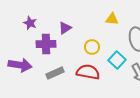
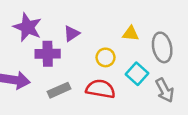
yellow triangle: (112, 19) -> (131, 34), moved
purple star: (30, 23) -> (28, 27), size x1.6

